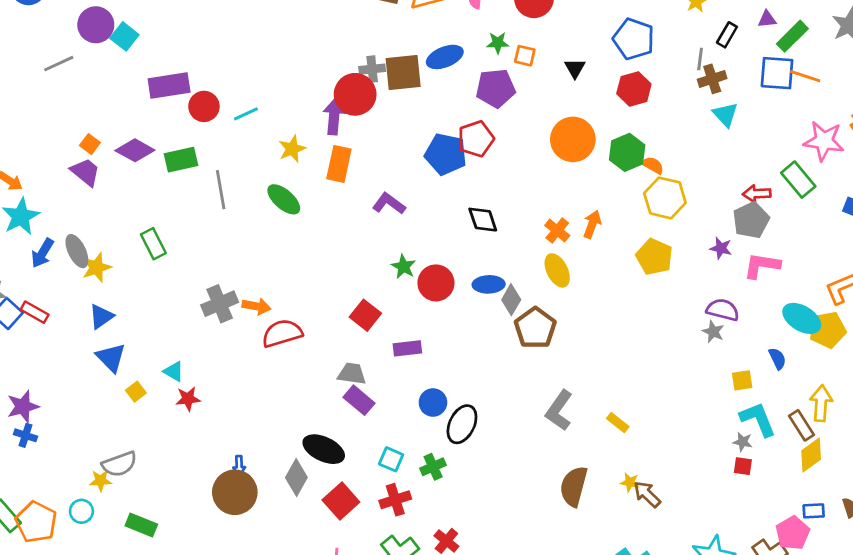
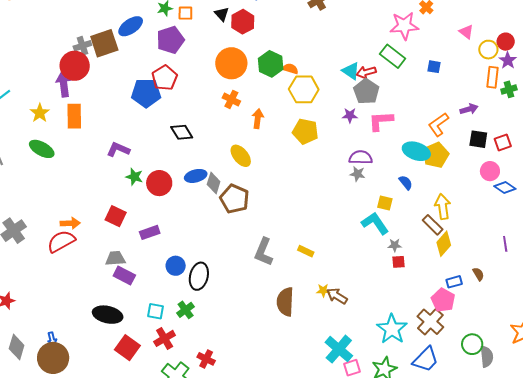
red hexagon: (634, 89) -> (243, 22), moved
cyan triangle: (725, 115) -> (351, 71), moved
purple L-shape: (389, 204) -> (118, 149), moved
orange cross: (557, 230) -> (231, 99), moved
orange arrow: (256, 306) -> (70, 223), moved
yellow square: (742, 380) -> (385, 203), turned 35
cyan L-shape: (758, 419) -> (375, 223), moved
gray diamond: (296, 478) -> (17, 347), moved

